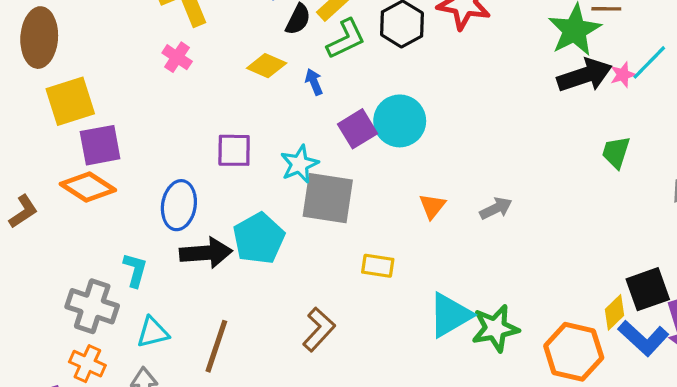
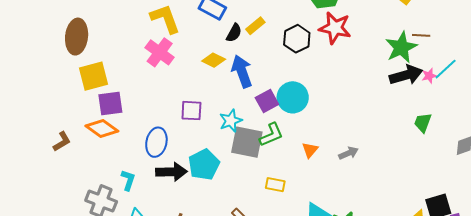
green L-shape: (346, 39) -> (271, 135), moved
pink cross: (177, 57) -> (160, 52), size x1.6
blue arrow: (314, 82) -> (242, 71), size x2.0

